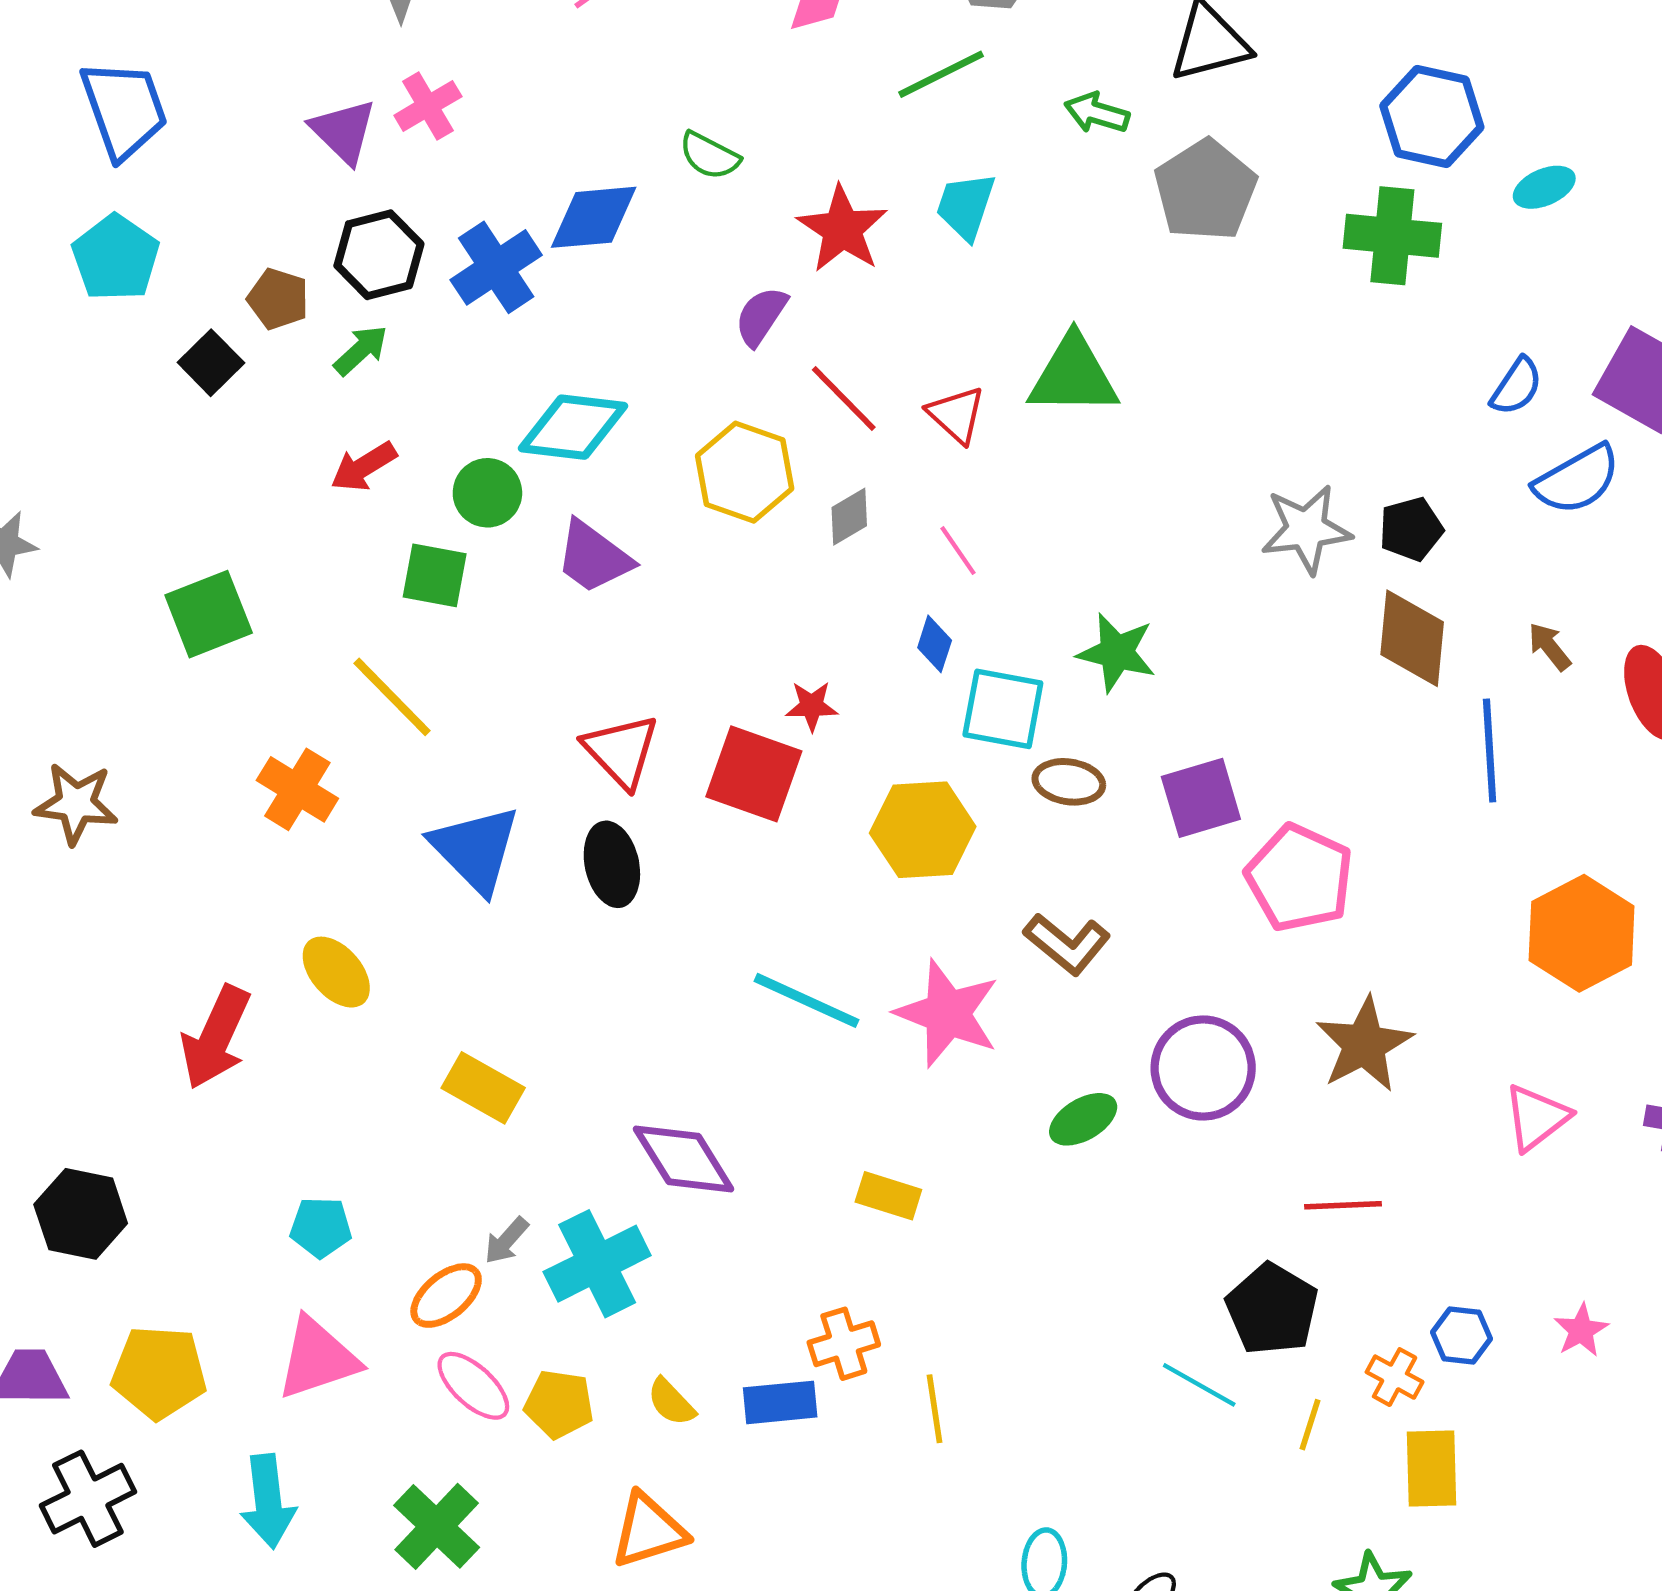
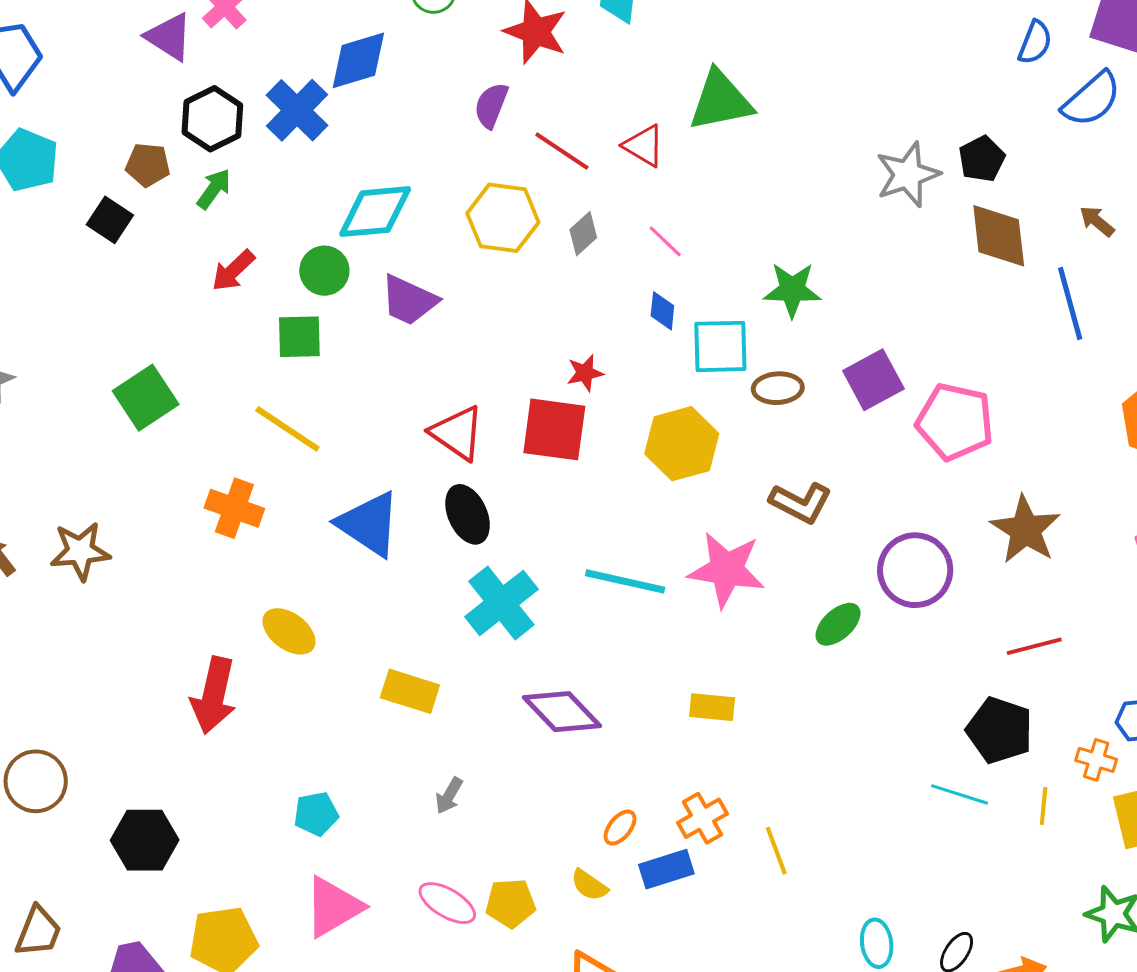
cyan cross: (597, 1264) -> (501, 603), moved
orange ellipse: (446, 1296) -> (620, 828), moved, size x0.7

